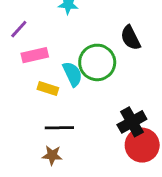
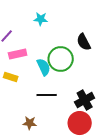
yellow rectangle: (48, 89) -> (11, 77), moved
black line: (59, 128) -> (47, 95), moved
red circle: (142, 145) -> (80, 123), moved

